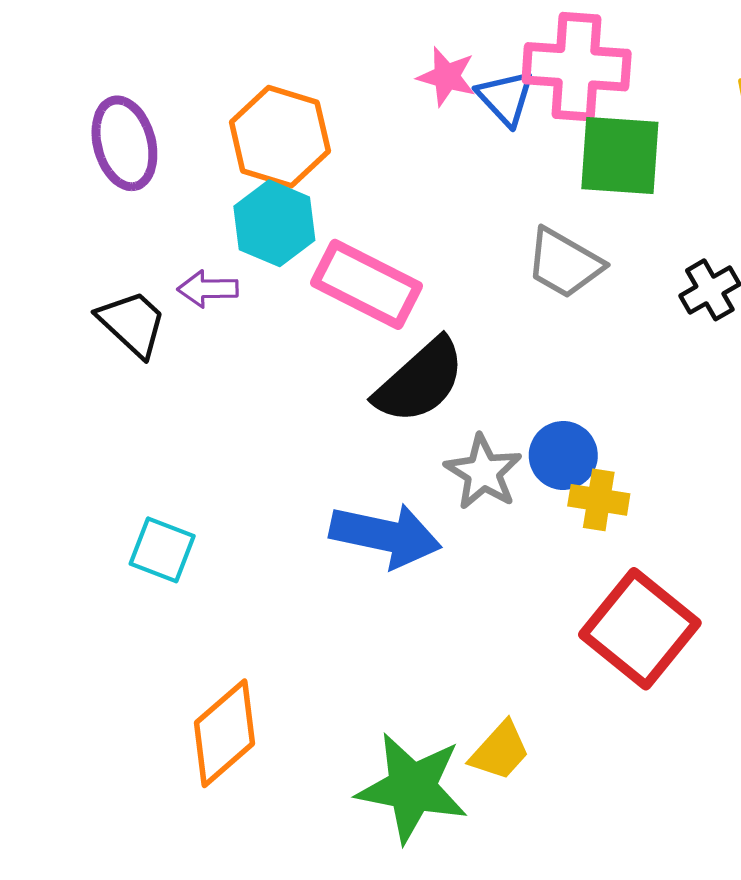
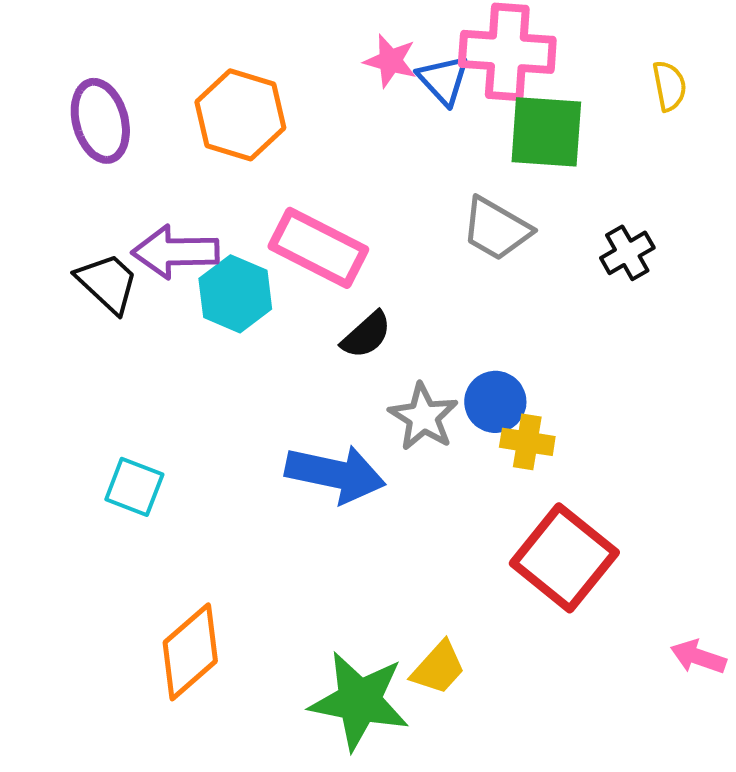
cyan hexagon: (274, 223) -> (235, 294), moved
purple arrow: (208, 289) -> (175, 252), size x1.6
black semicircle: (420, 381) -> (366, 335), size x0.6

